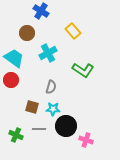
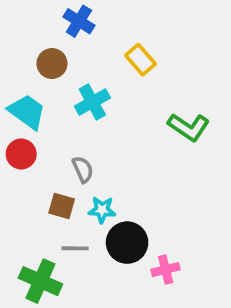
green L-shape: (83, 70) -> (189, 127), moved
gray semicircle: (51, 87) -> (83, 169), moved, turned -40
green cross: (16, 135) -> (40, 281), moved, size x1.5
pink cross: (86, 140) -> (166, 270), turned -32

